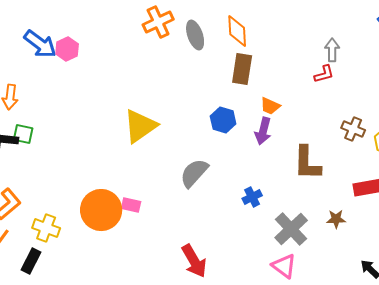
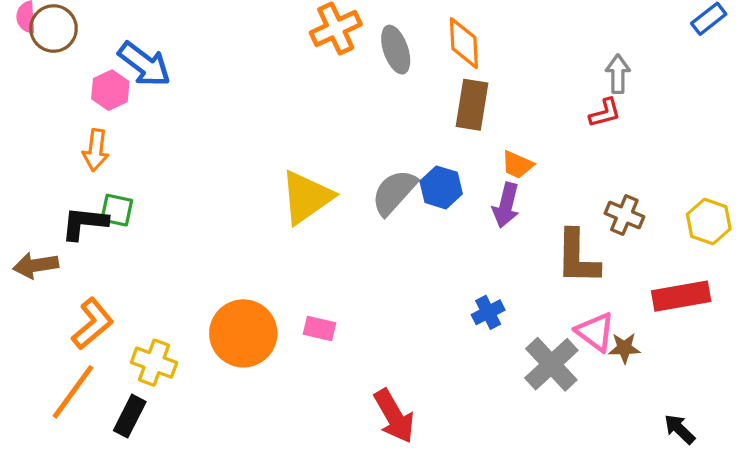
pink hexagon: (67, 49) -> (110, 90), moved
brown cross: (353, 129) -> (624, 215), moved
gray semicircle: (194, 173) -> (394, 192), moved
pink rectangle: (131, 205) -> (319, 329), moved
pink triangle: (284, 266) -> (595, 332), moved

